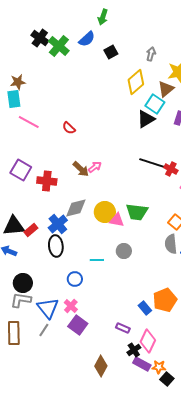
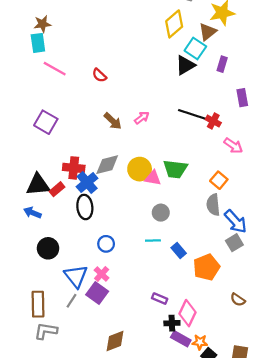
pink arrow: (95, 167) -> (142, 118), moved
red cross: (47, 181) -> (74, 168), moved
cyan line: (97, 260) -> (153, 240), moved
gray L-shape: (21, 300) -> (46, 331), moved
blue rectangle: (145, 308) -> (179, 251), moved
purple square: (78, 325) -> (97, 293), moved
black cross: (134, 350) -> (172, 323), turned 32
brown diamond: (101, 366) -> (115, 341), moved, turned 40

